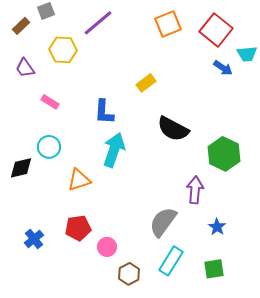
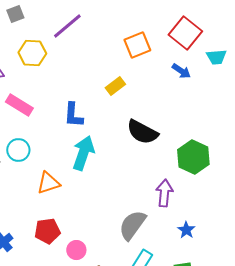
orange square: (168, 24) -> (137, 45), moved
blue arrow: (223, 68) -> (181, 71), moved
pink rectangle: (50, 102) -> (19, 105), size x1.5

